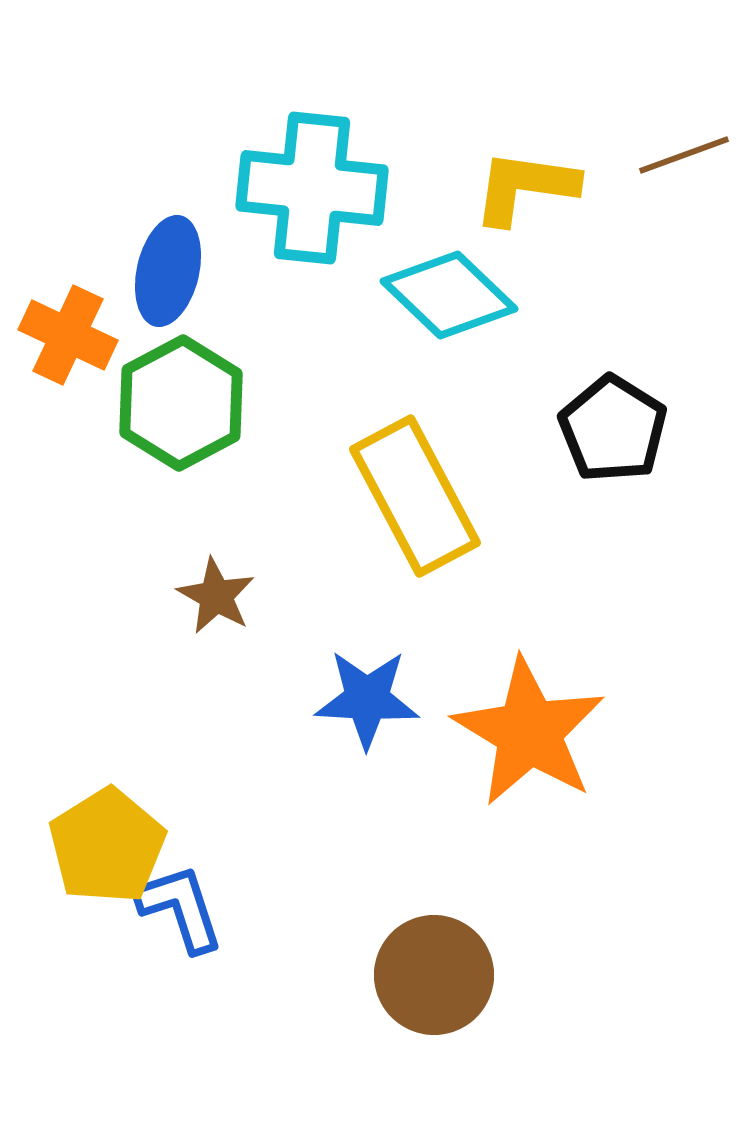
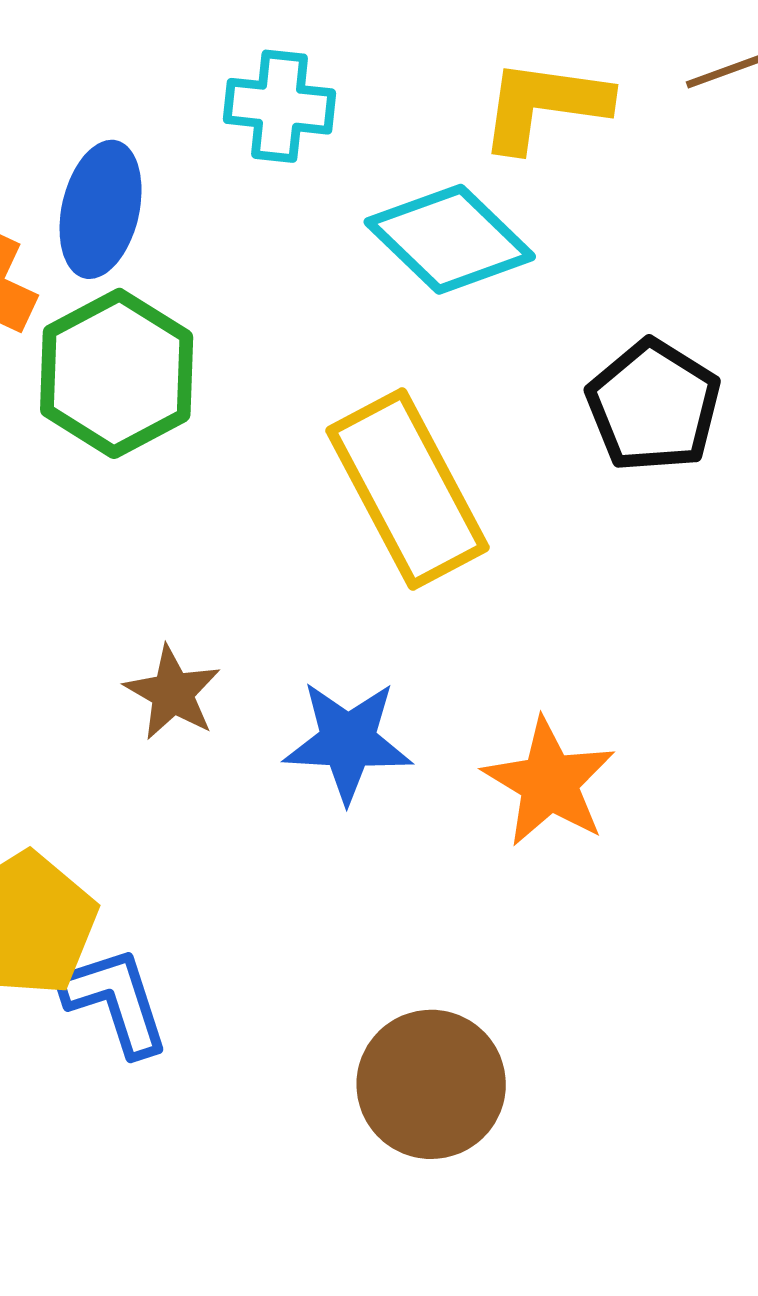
cyan cross: (312, 188) -> (279, 106), size x0.6
brown star: (216, 596) -> (173, 693), moved
orange star: (529, 732) -> (549, 782), size x0.7

